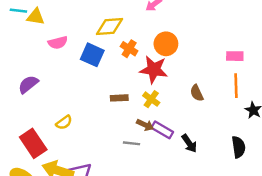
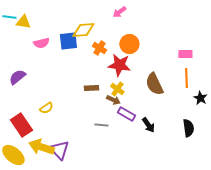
blue square: (92, 55) -> (68, 41), moved, turned -30
brown semicircle: (197, 93) -> (154, 84), size x1.6
brown arrow: (145, 125) -> (113, 100), moved

